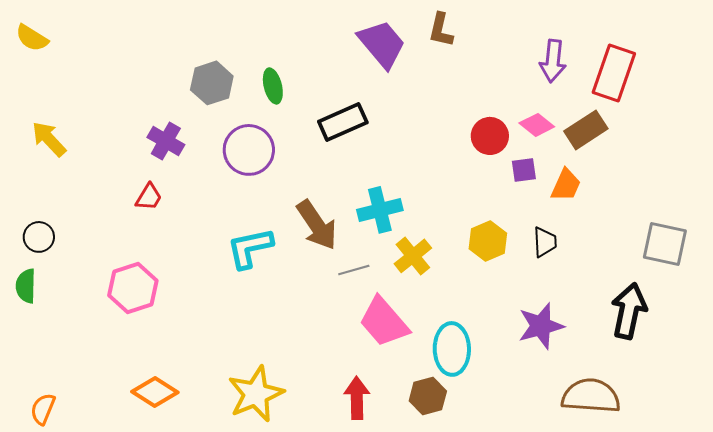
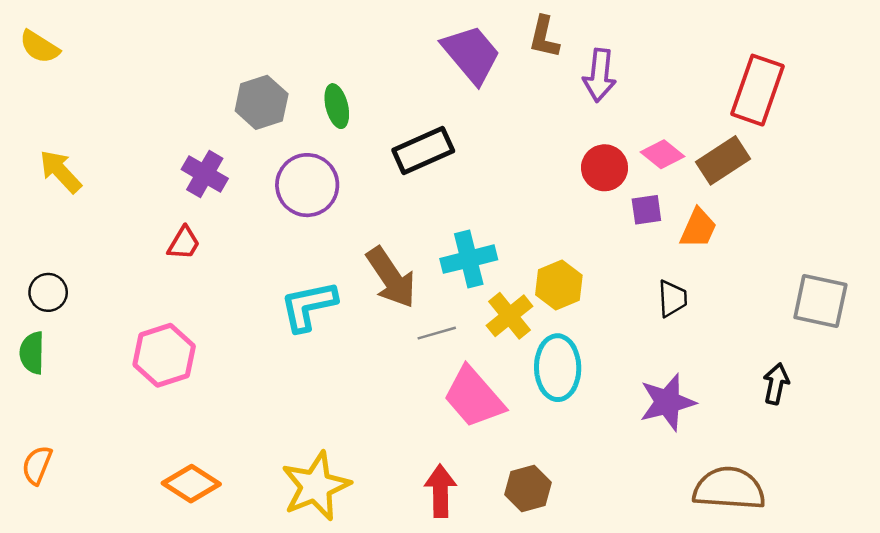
purple arrow: (553, 61) -> (600, 75), moved
yellow hexagon: (488, 241) -> (559, 285), moved
black arrow: (629, 311) -> (776, 384), size x0.6
cyan ellipse: (452, 349) -> (558, 368), moved
orange semicircle: (43, 409) -> (37, 465), moved

